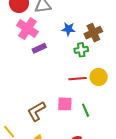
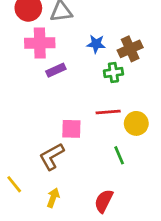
pink cross: (27, 29) -> (40, 43), turned -35
yellow circle: (99, 77) -> (136, 123), moved
pink square: (65, 104) -> (71, 129), moved

